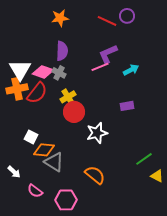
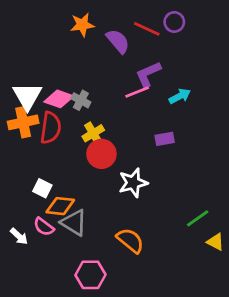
purple semicircle: (62, 51) -> (118, 41), moved, turned -42
red semicircle: (37, 93) -> (51, 128), turned -30
purple rectangle: (127, 106) -> (165, 139), moved
pink semicircle: (35, 191) -> (44, 227), moved

